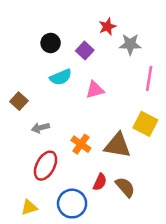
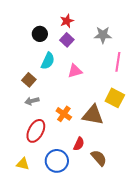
red star: (107, 27) -> (67, 21), moved
cyan semicircle: (61, 77) -> (48, 61), turned -42
brown square: (19, 101) -> (29, 80), moved
brown semicircle: (125, 187) -> (99, 158), moved
yellow triangle: (29, 207) -> (23, 164), turned 32

